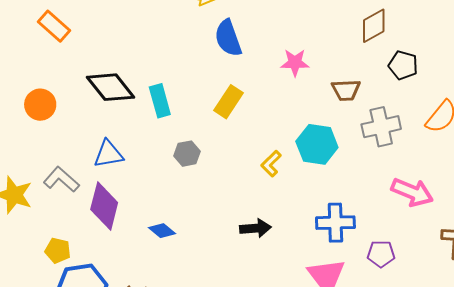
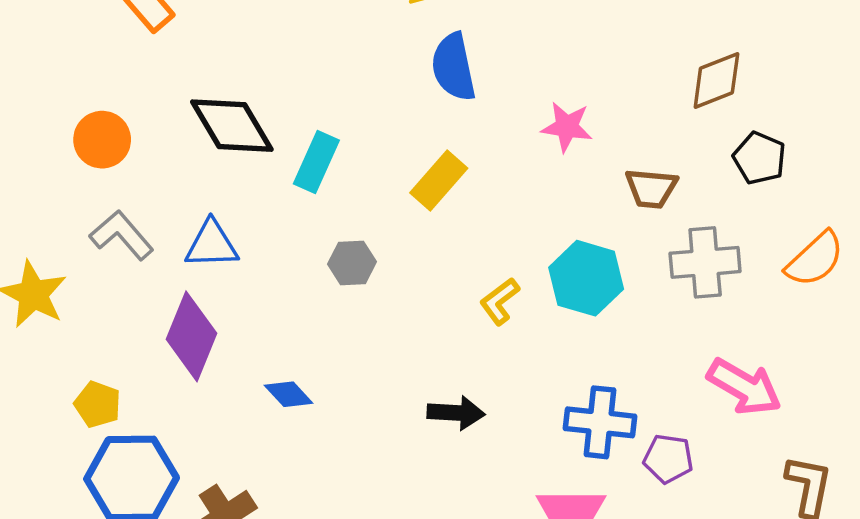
cyan rectangle: (160, 101) -> (316, 162), turned 32
gray L-shape: (61, 179) -> (122, 235), moved
purple pentagon: (381, 254) -> (668, 459), moved

